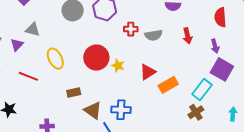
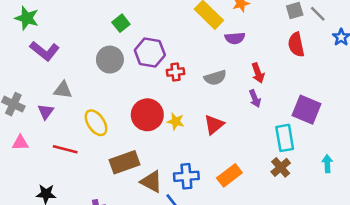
red cross: (131, 29) -> (175, 72), moved
purple arrow: (215, 46) -> (255, 99), moved
orange rectangle: (168, 85) -> (229, 175), moved
cyan rectangle: (202, 90) -> (285, 138), turned -40
brown rectangle: (74, 92) -> (124, 162), size x1.6

